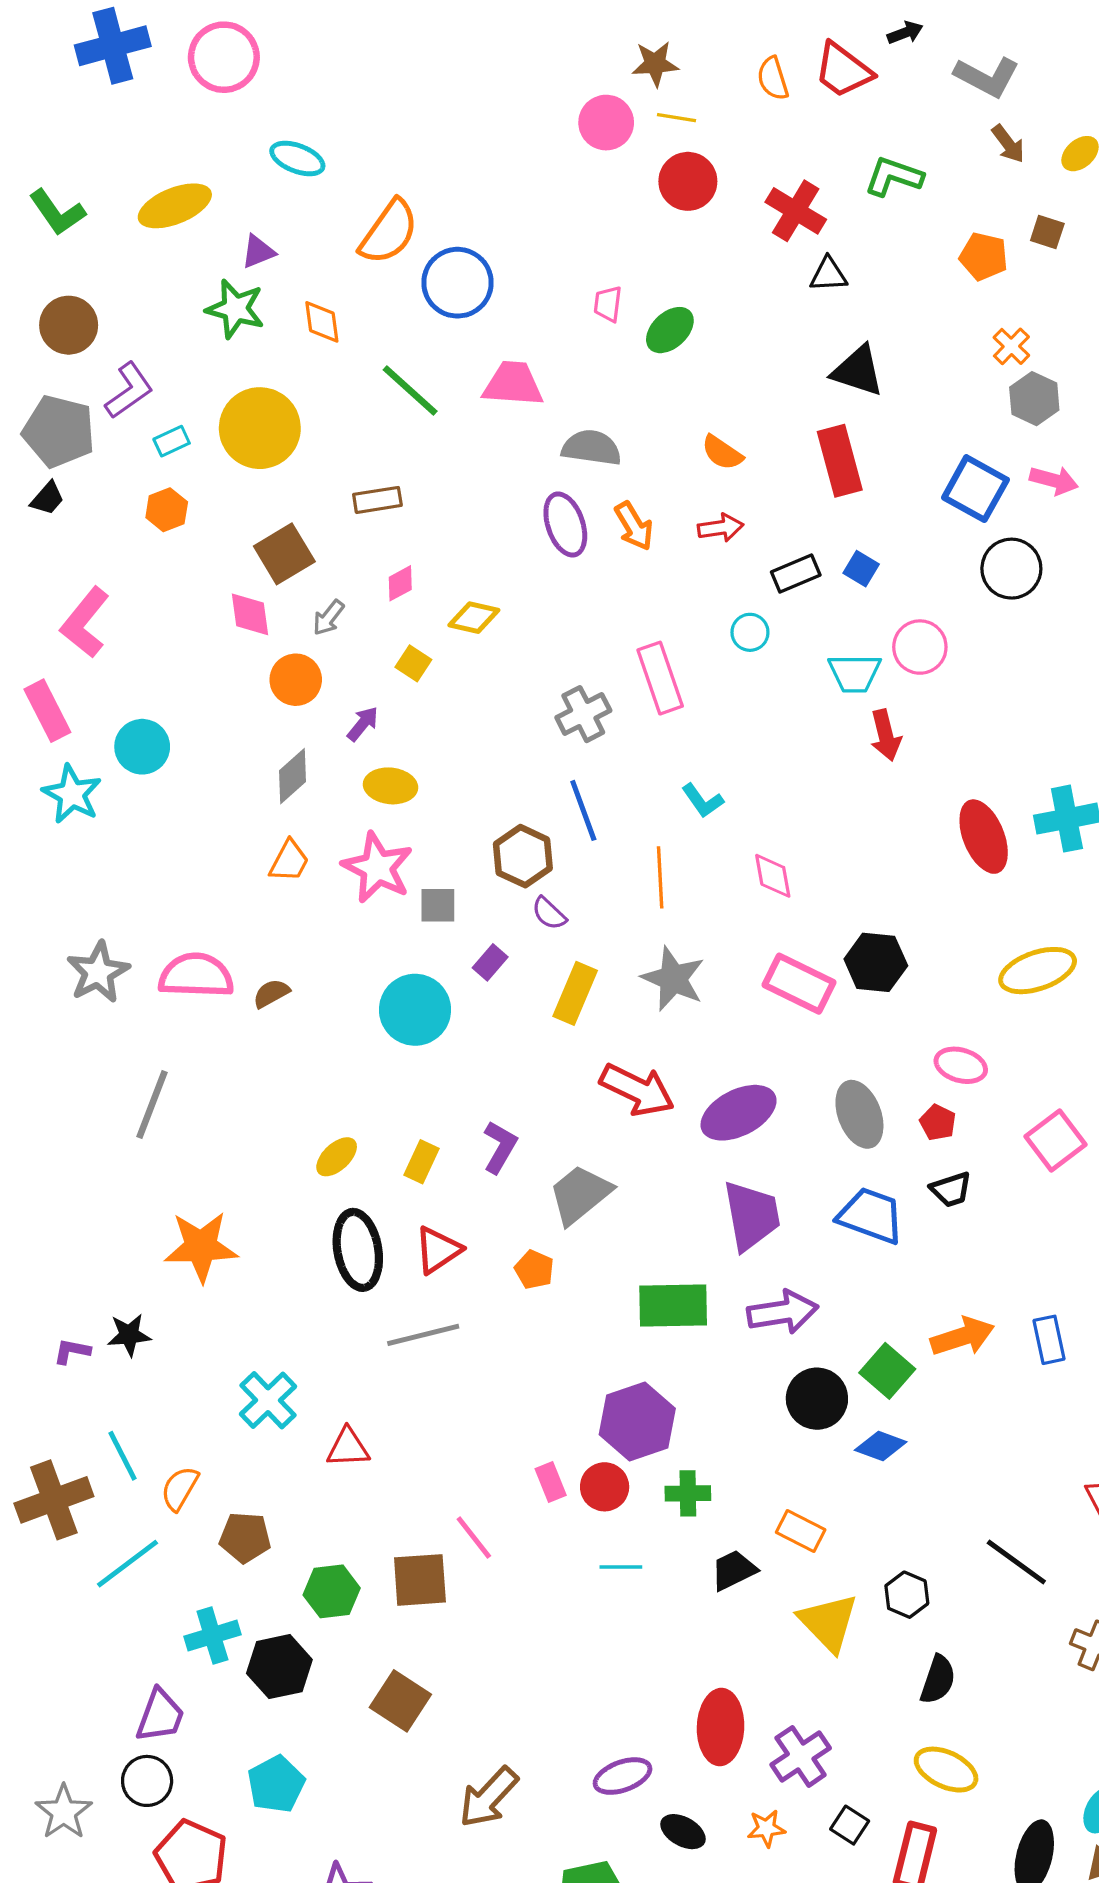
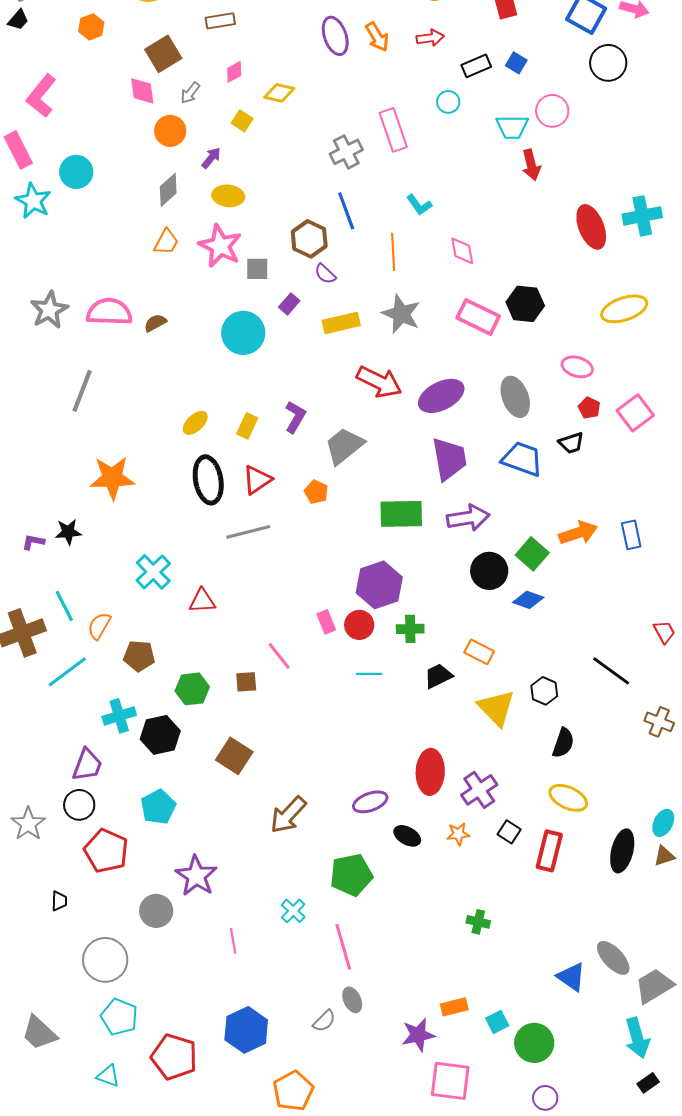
yellow rectangle: (575, 993) -> (341, 323), turned 54
red pentagon: (938, 1122) -> (589, 408), moved
brown square: (420, 1580) -> (246, 682), size x0.6

